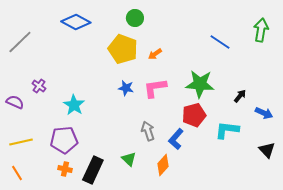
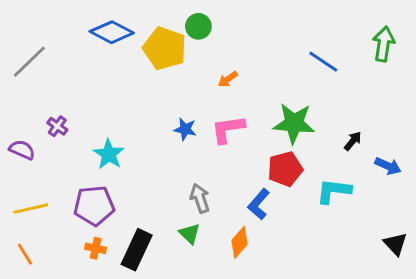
yellow pentagon: (123, 49) -> (165, 48), moved
gray arrow: (148, 131) -> (200, 198), moved
black triangle: (267, 150) -> (395, 244), moved

